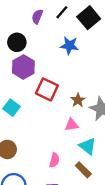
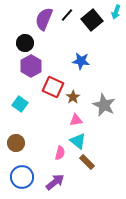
purple semicircle: (37, 17) -> (44, 19), size x1.6
blue star: (69, 45) -> (81, 61), moved
brown star: (78, 100) -> (73, 97), moved
cyan triangle: (88, 146) -> (78, 141), moved

